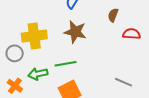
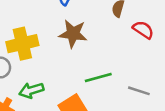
red semicircle: (132, 34) -> (143, 30), turned 36
green line: (66, 64) -> (98, 77), moved

